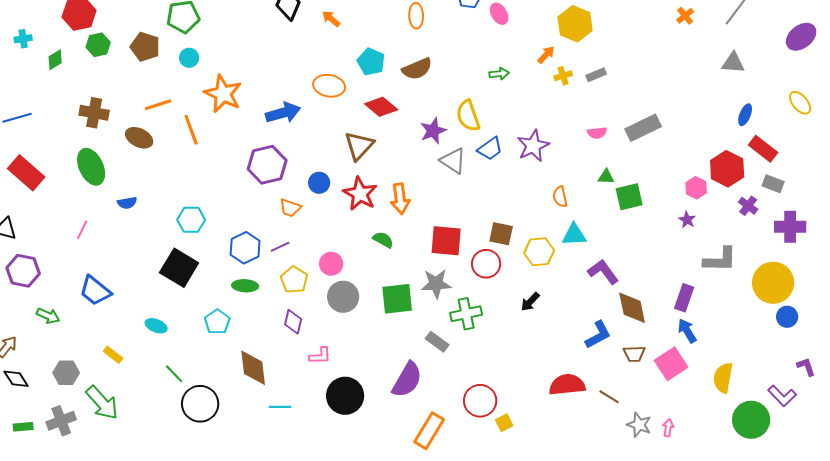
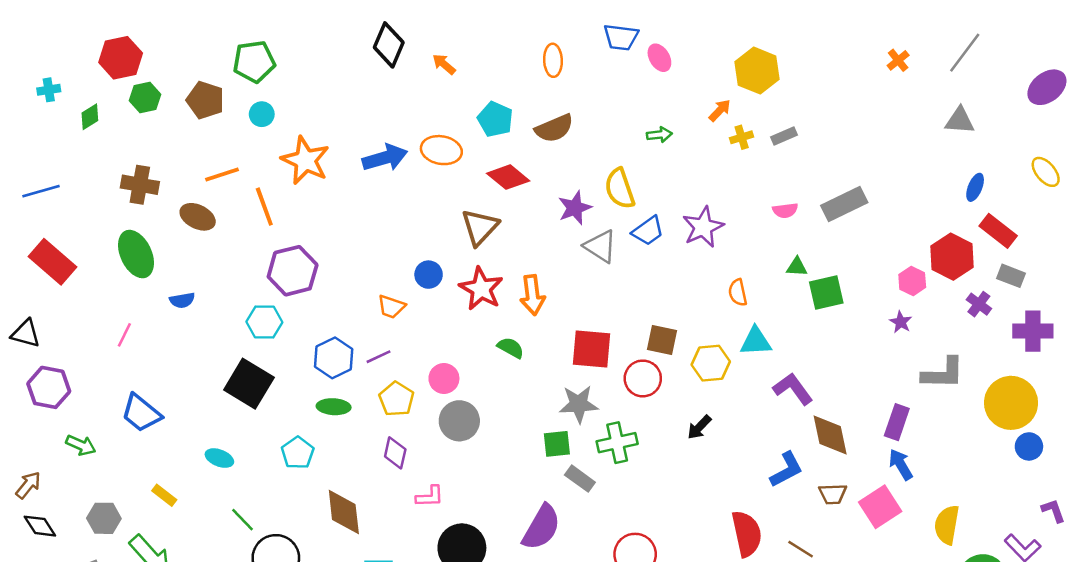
blue arrow: (283, 113) -> (385, 158), moved
purple hexagon: (267, 165) -> (293, 271), moved
green square: (397, 299) -> (557, 444), moved, size x0.7
red semicircle: (567, 385) -> (747, 534), turned 84

